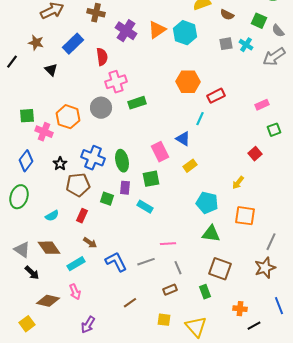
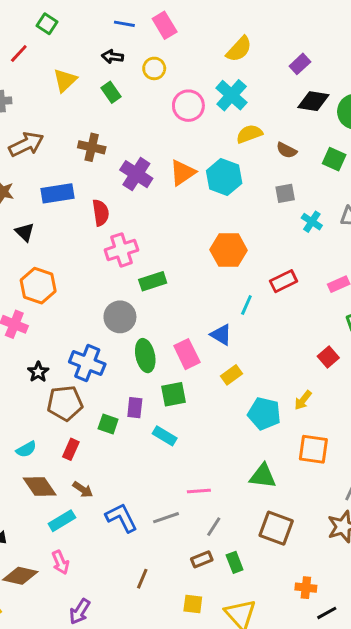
blue rectangle: (73, 44) -> (57, 193), turned 35
cyan cross: (246, 45) -> (312, 222), moved
red rectangle: (216, 96) -> (284, 281), moved
gray circle: (101, 108) -> (120, 317), moved
orange hexagon: (68, 117) -> (38, 286), moved
green ellipse: (122, 161) -> (145, 356), moved
cyan pentagon: (207, 203) -> (264, 414), moved
brown diamond: (49, 248) -> (40, 486), moved
gray line: (178, 268) -> (214, 527), turned 56
green rectangle: (205, 292) -> (235, 562), moved
brown line: (130, 303) -> (142, 579), turned -32

